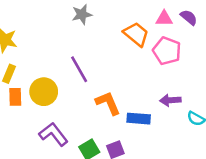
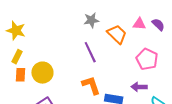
gray star: (82, 14) -> (91, 20), moved
pink pentagon: (167, 51) -> (147, 59), moved
purple line: (79, 69) -> (90, 52), moved

